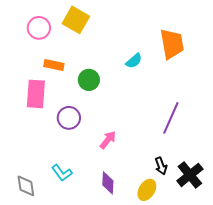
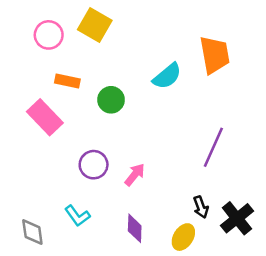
cyan semicircle: (134, 61) -> (167, 76), size x1.4
pink rectangle: (36, 94) -> (45, 117), turned -48
purple circle: (69, 118) -> (94, 165), moved

